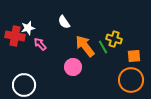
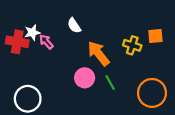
pink arrow: (40, 44) -> (46, 42), moved
green line: (103, 47) -> (110, 82), moved
orange square: (134, 56) -> (155, 36), moved

